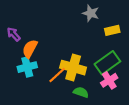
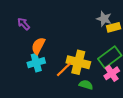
gray star: (91, 13) -> (104, 19), moved
purple arrow: (14, 34) -> (24, 24), moved

